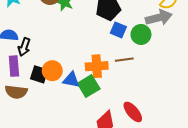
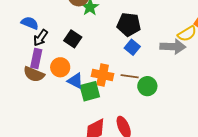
green circle: (141, 34) -> (147, 86), moved
purple rectangle: (14, 66) -> (36, 58), moved
black square: (39, 74) -> (73, 39), moved
brown semicircle: (16, 92) -> (34, 74), moved

